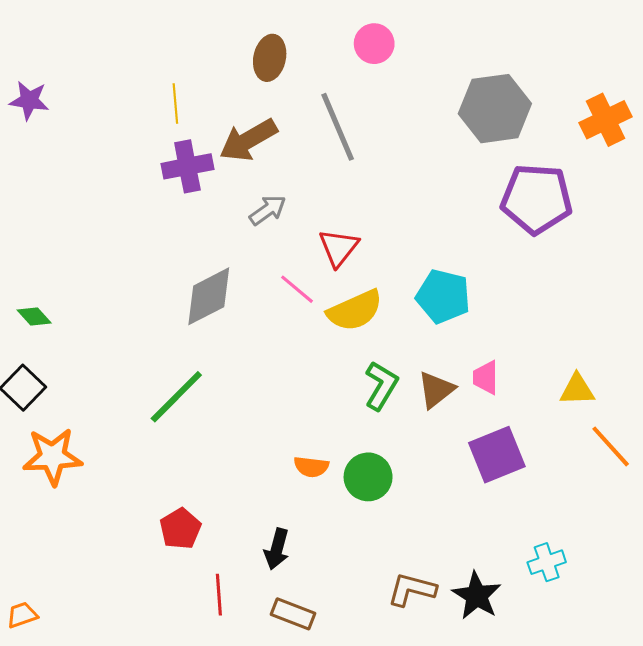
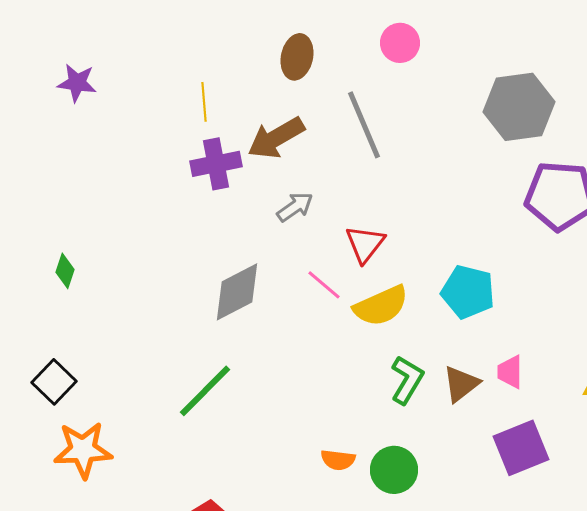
purple star: (29, 100) -> (77, 83), moved
green diamond: (34, 317) -> (65, 271), moved, turned 60

